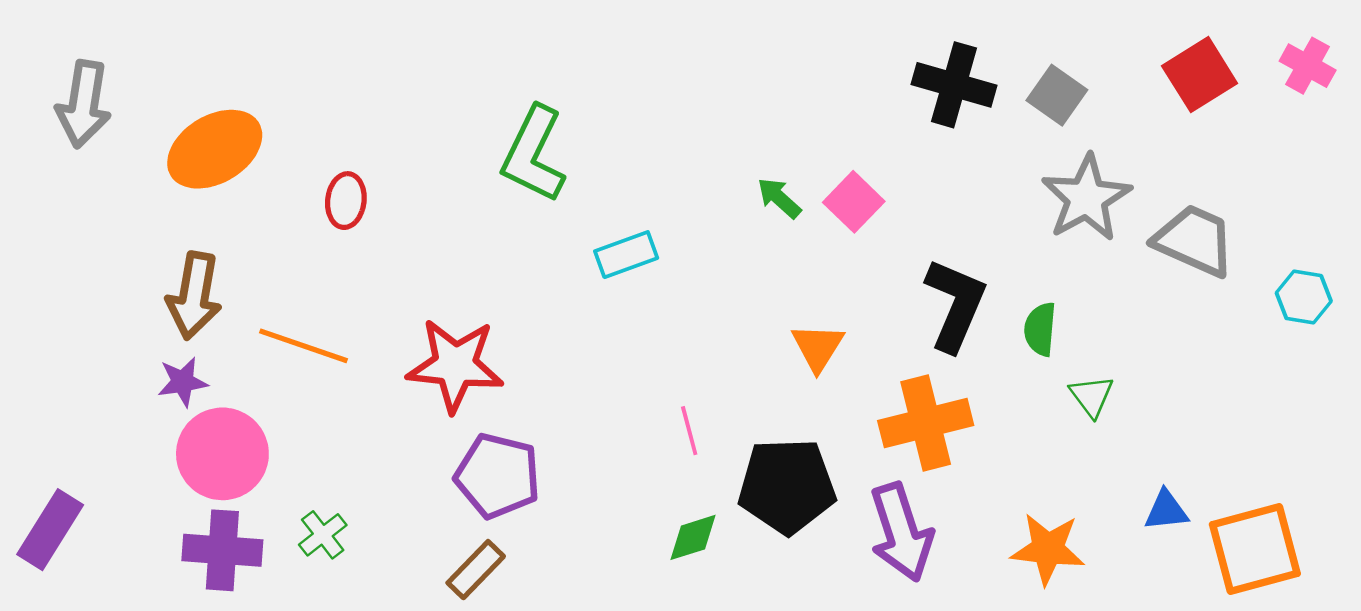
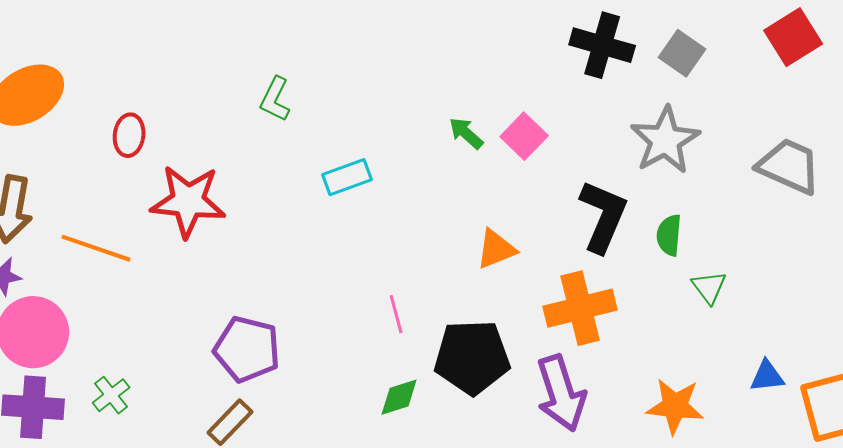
green L-shape: (534, 154) -> (275, 99), size x0.6
gray star: (1086, 198) -> (665, 140), moved
orange triangle: (818, 347) -> (496, 249), turned 36
red star: (455, 365) -> (188, 201), moved

